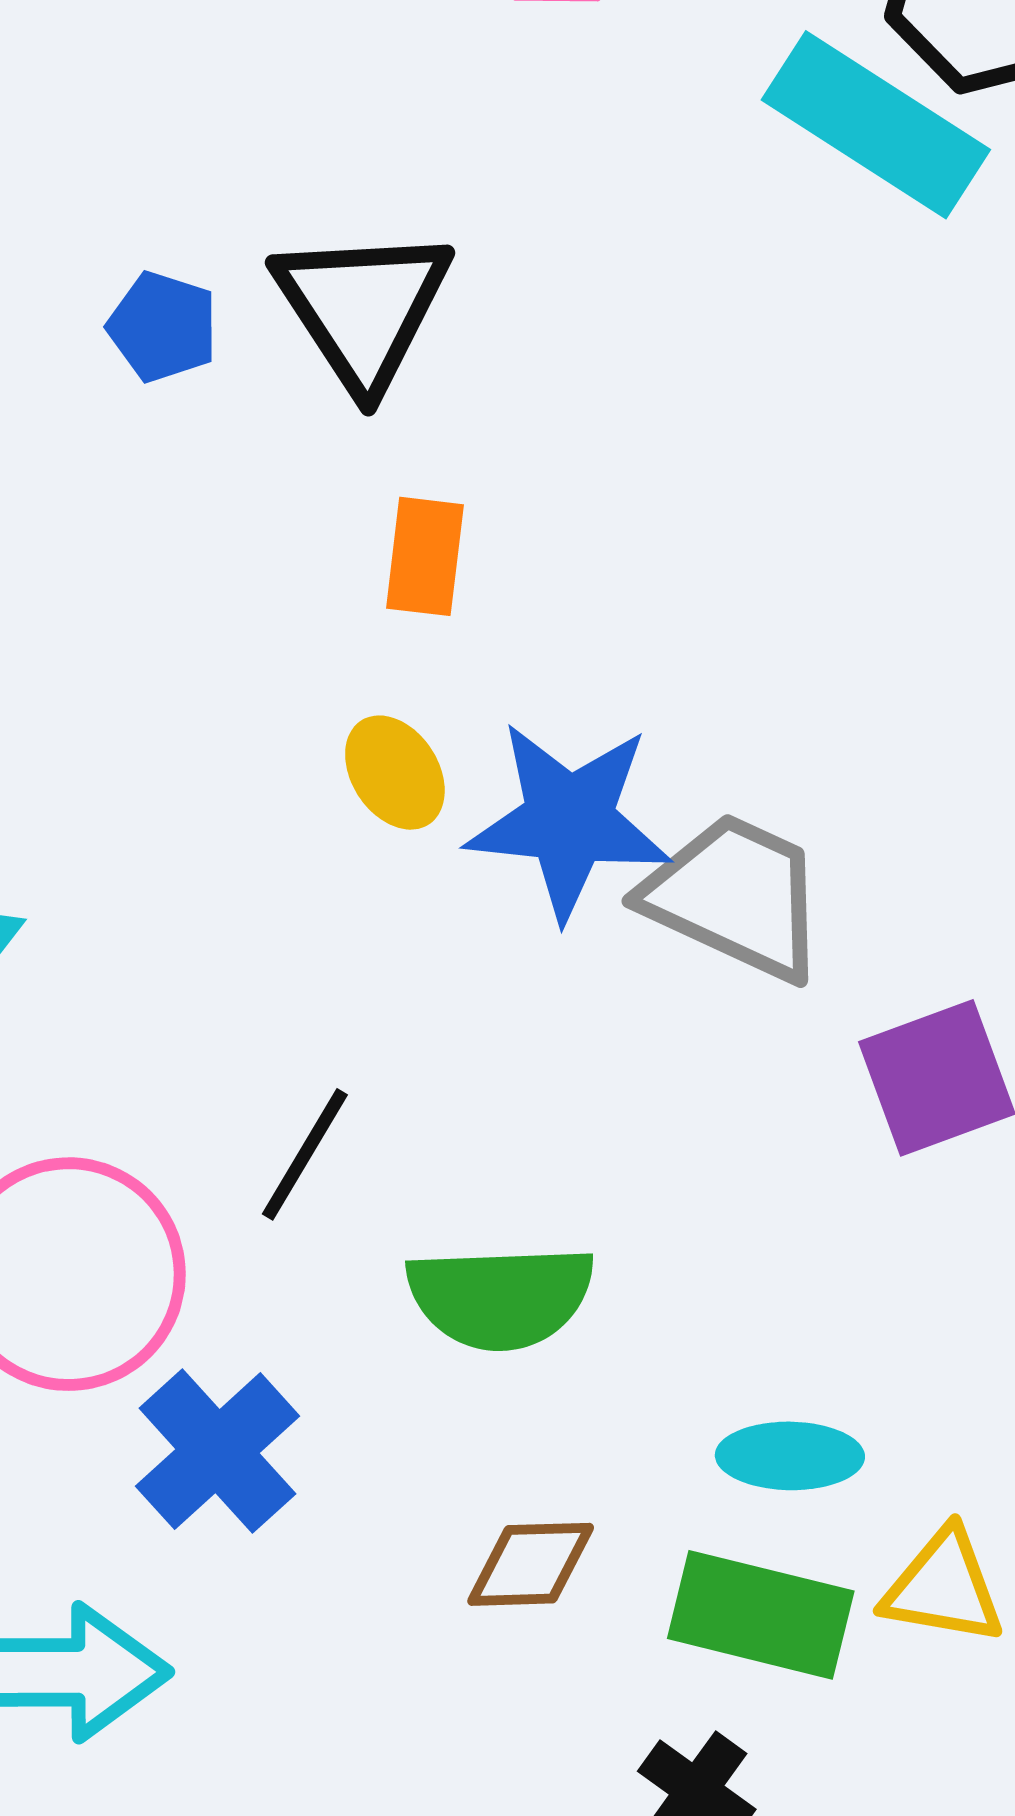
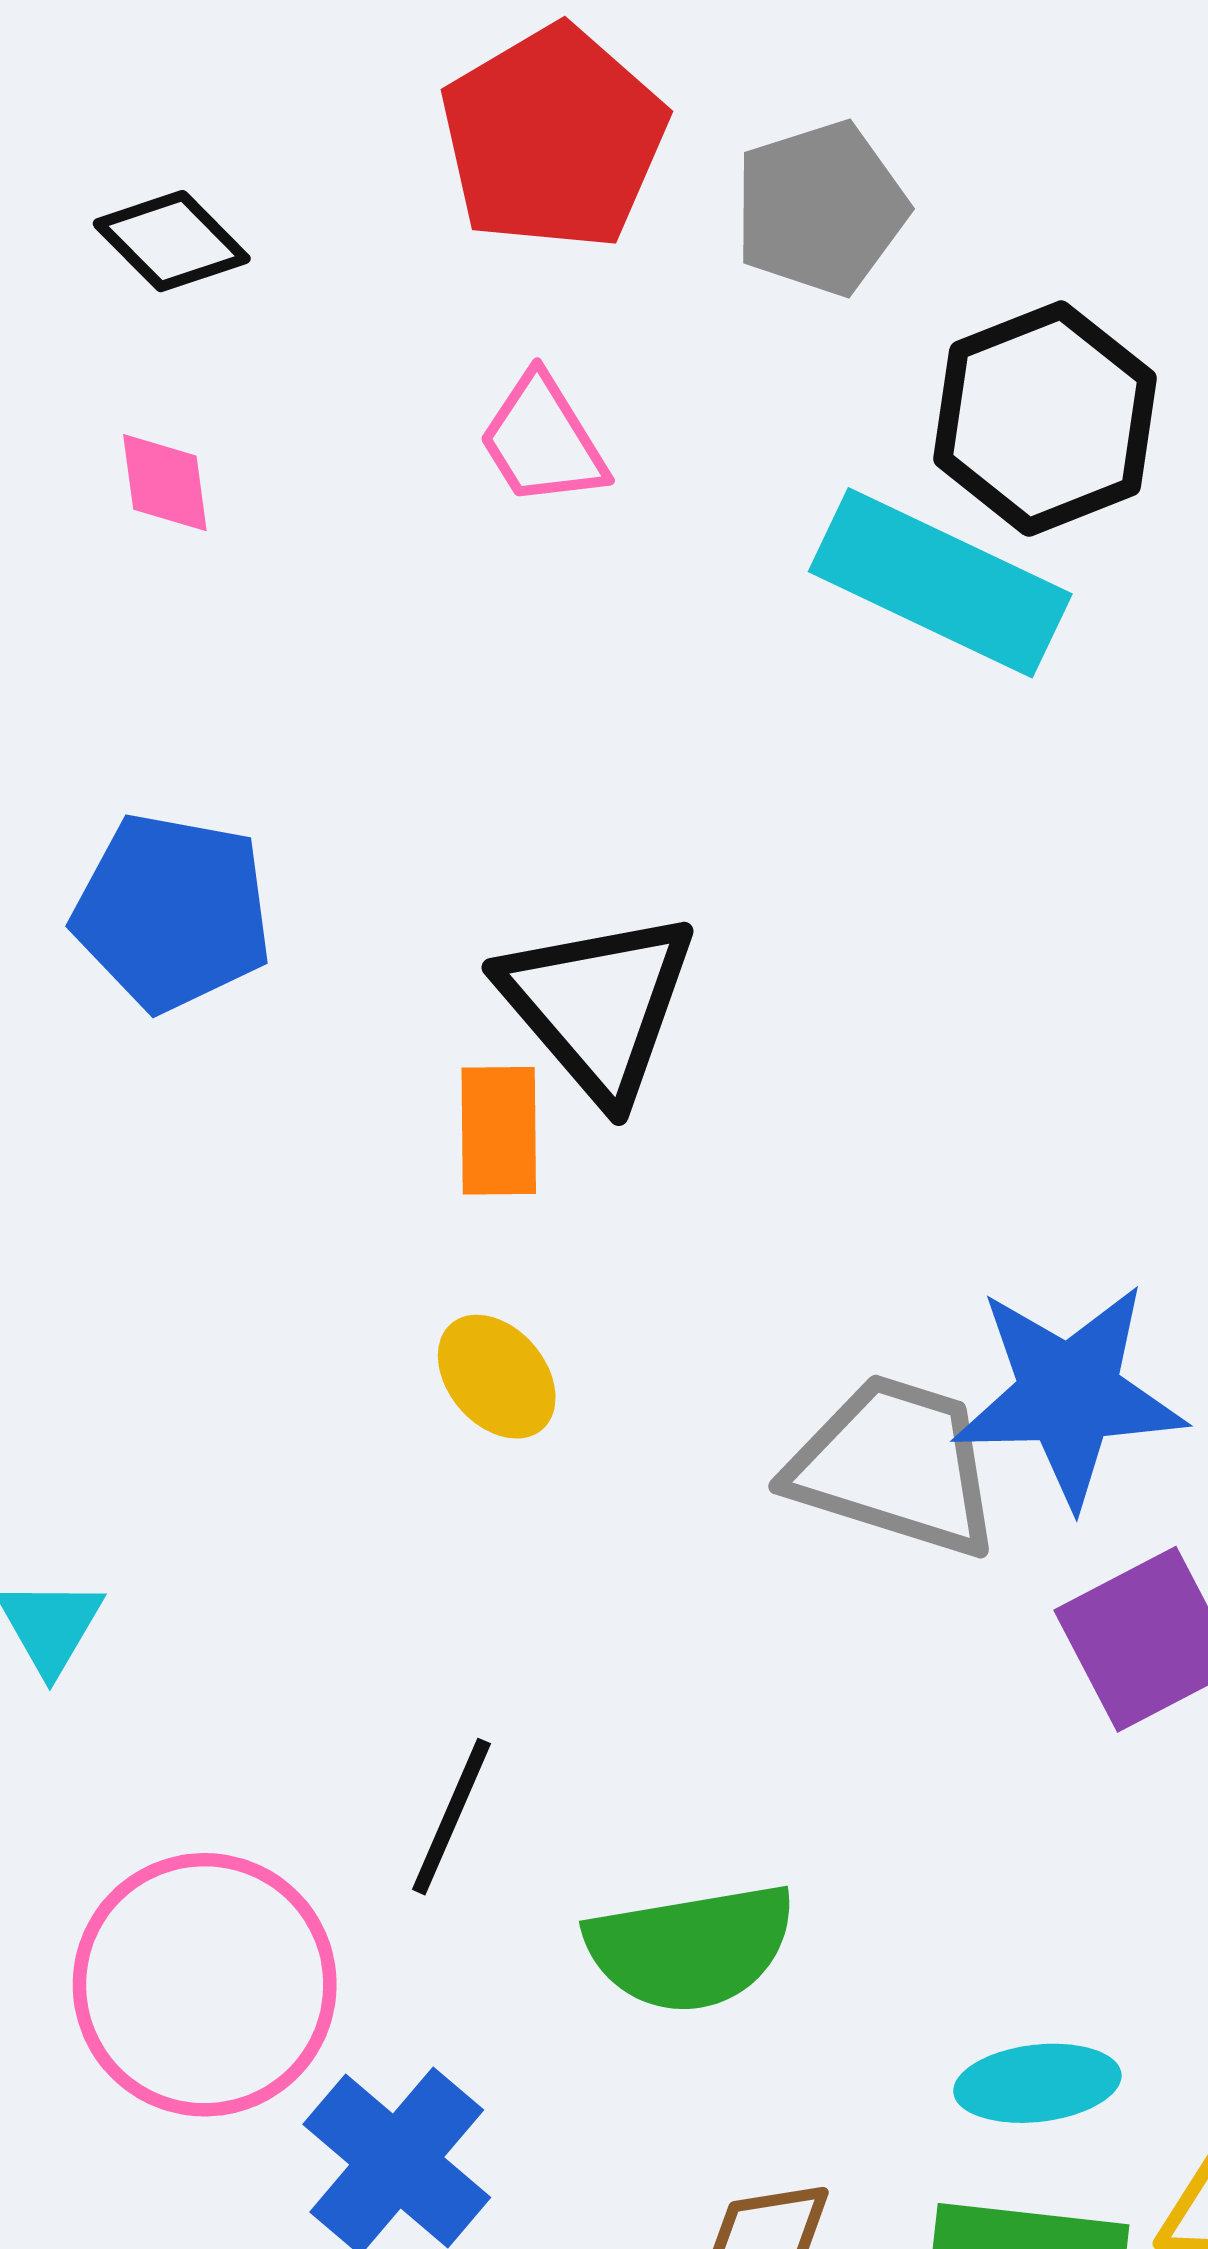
black triangle: (363, 308) -> (598, 1005), moved
blue pentagon: (163, 327) -> (172, 912), size x1.6
blue star: (569, 820) -> (1069, 1394), moved

